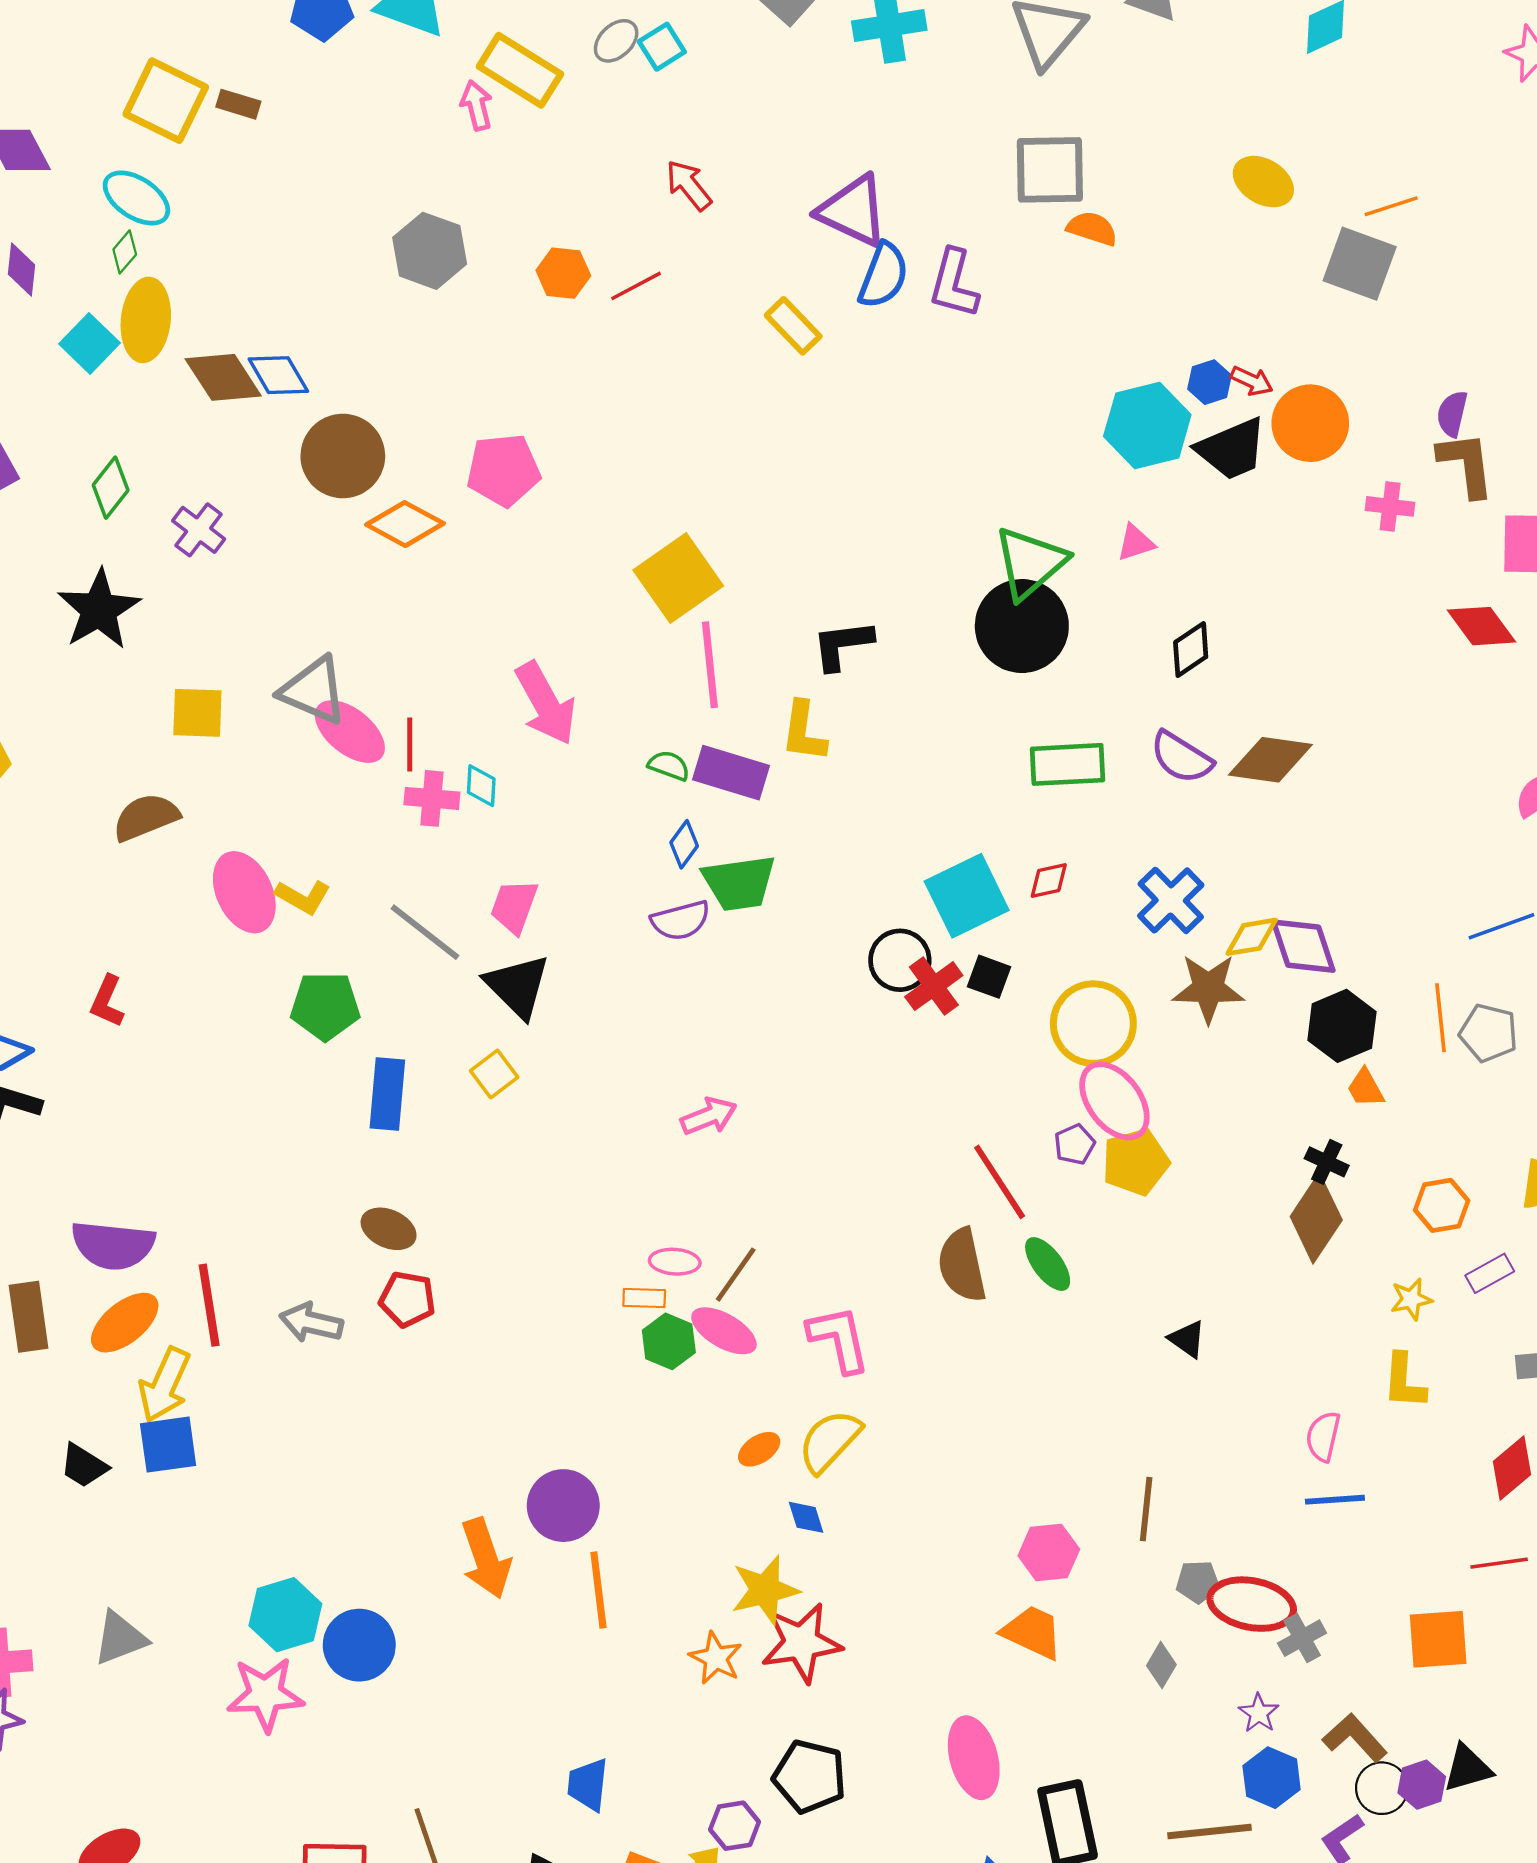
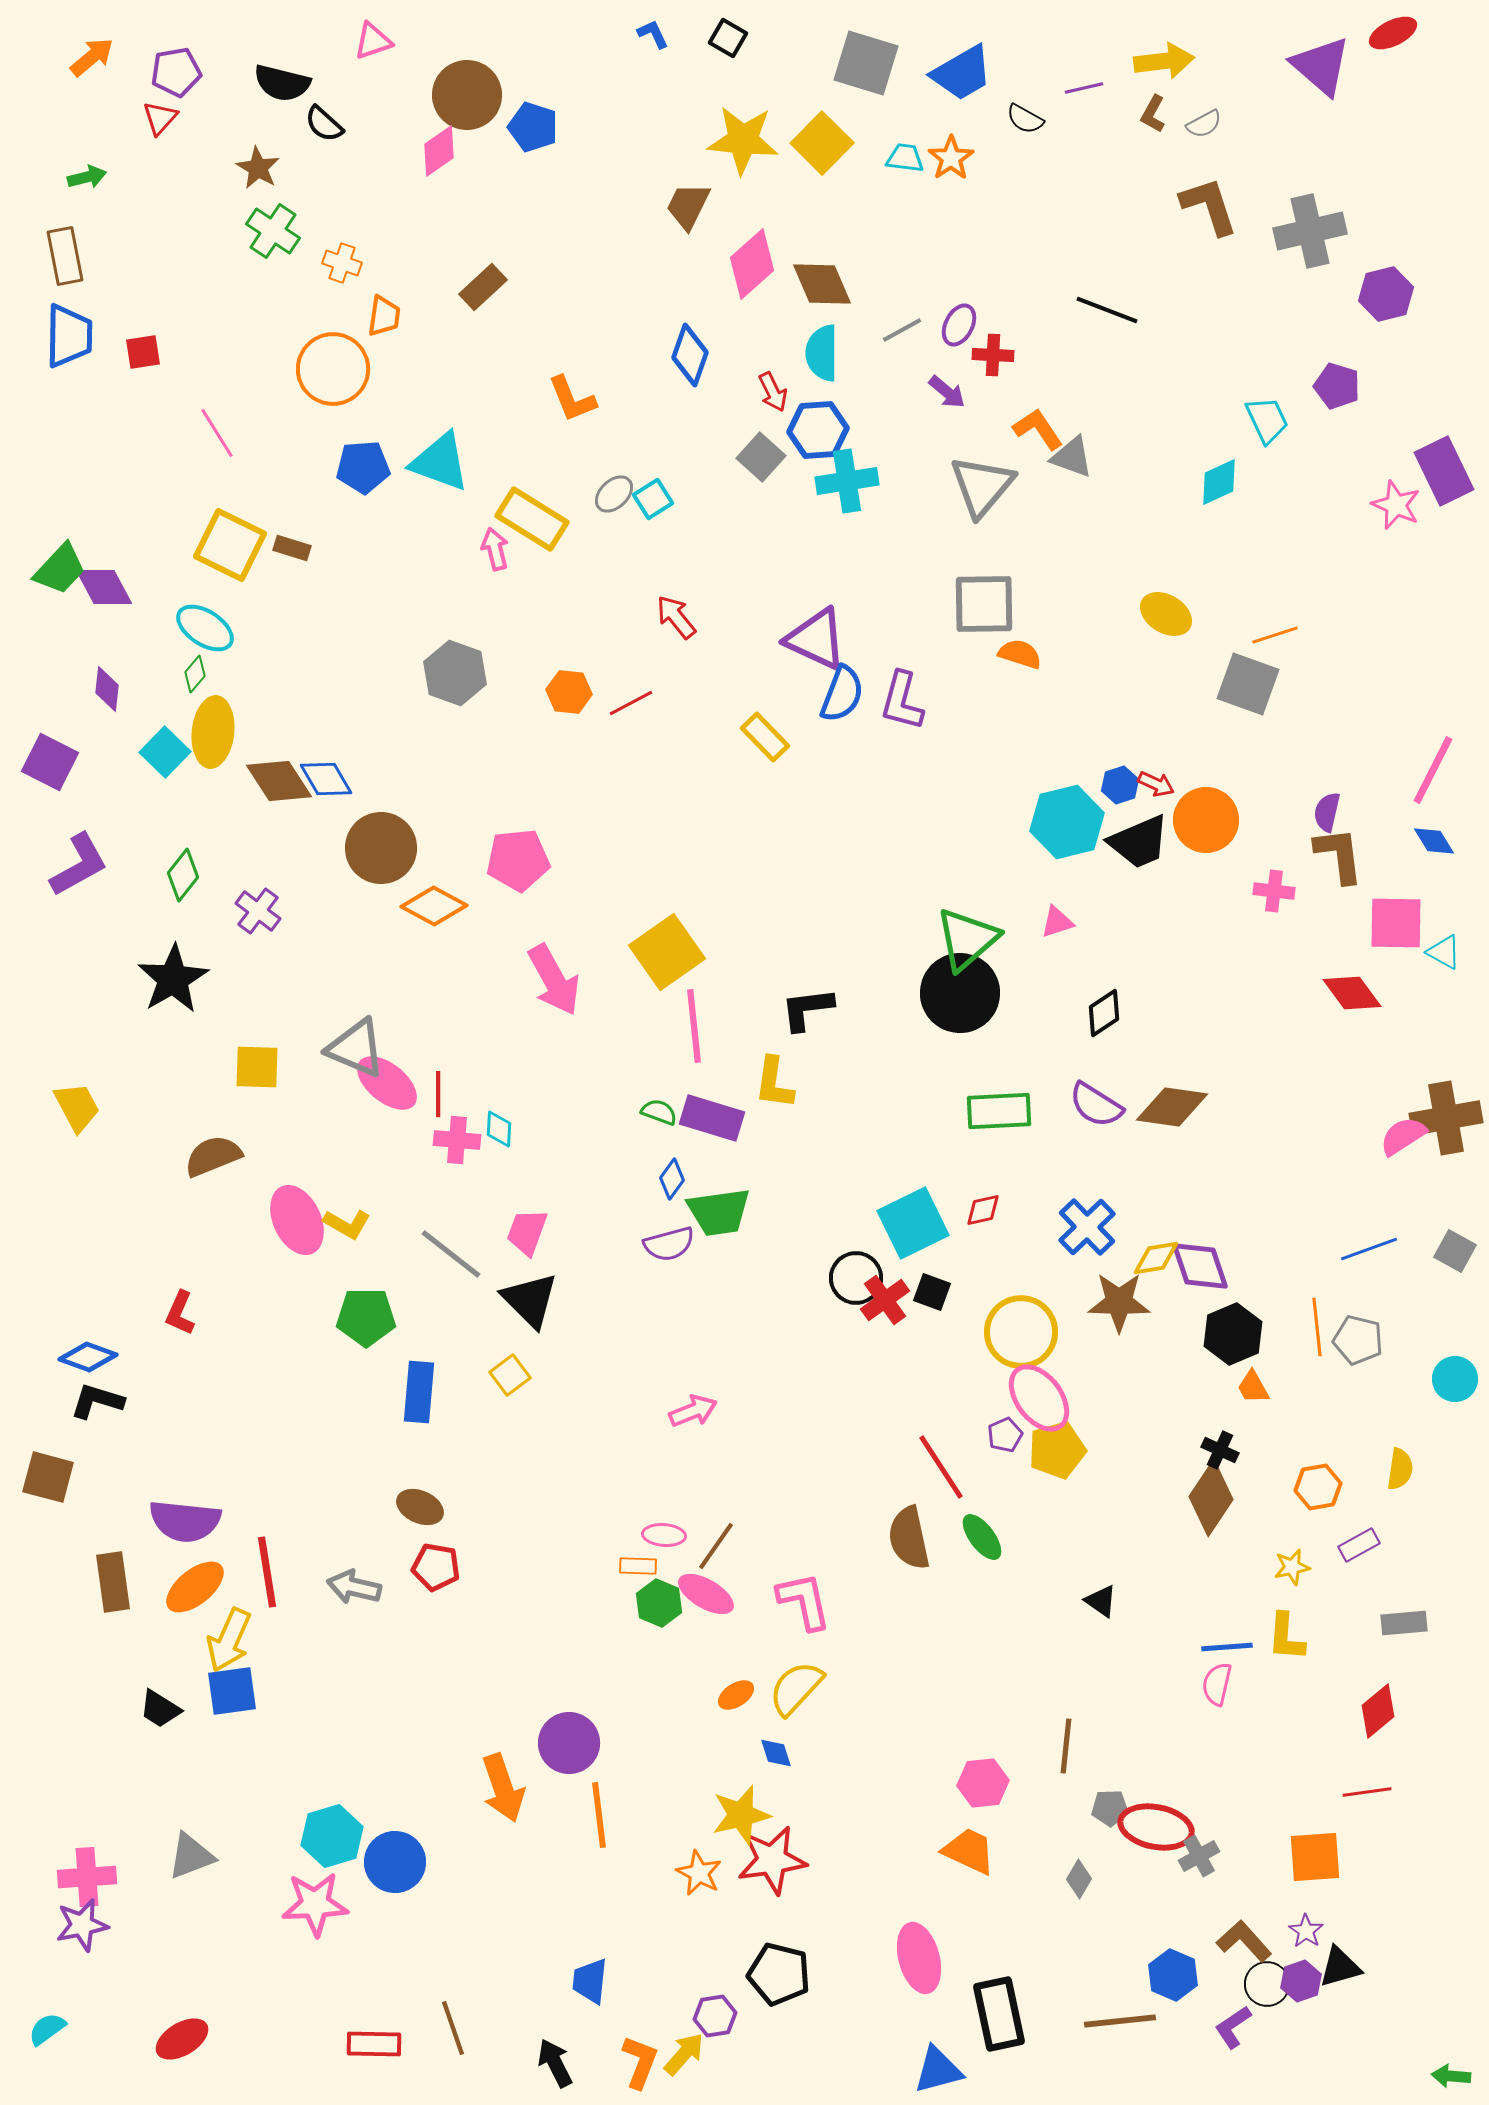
pink arrow: (546, 703) -> (554, 980), moved
blue line: (1335, 1500) -> (1227, 1647), moved
purple star: (1259, 1713) -> (1306, 1931), moved

